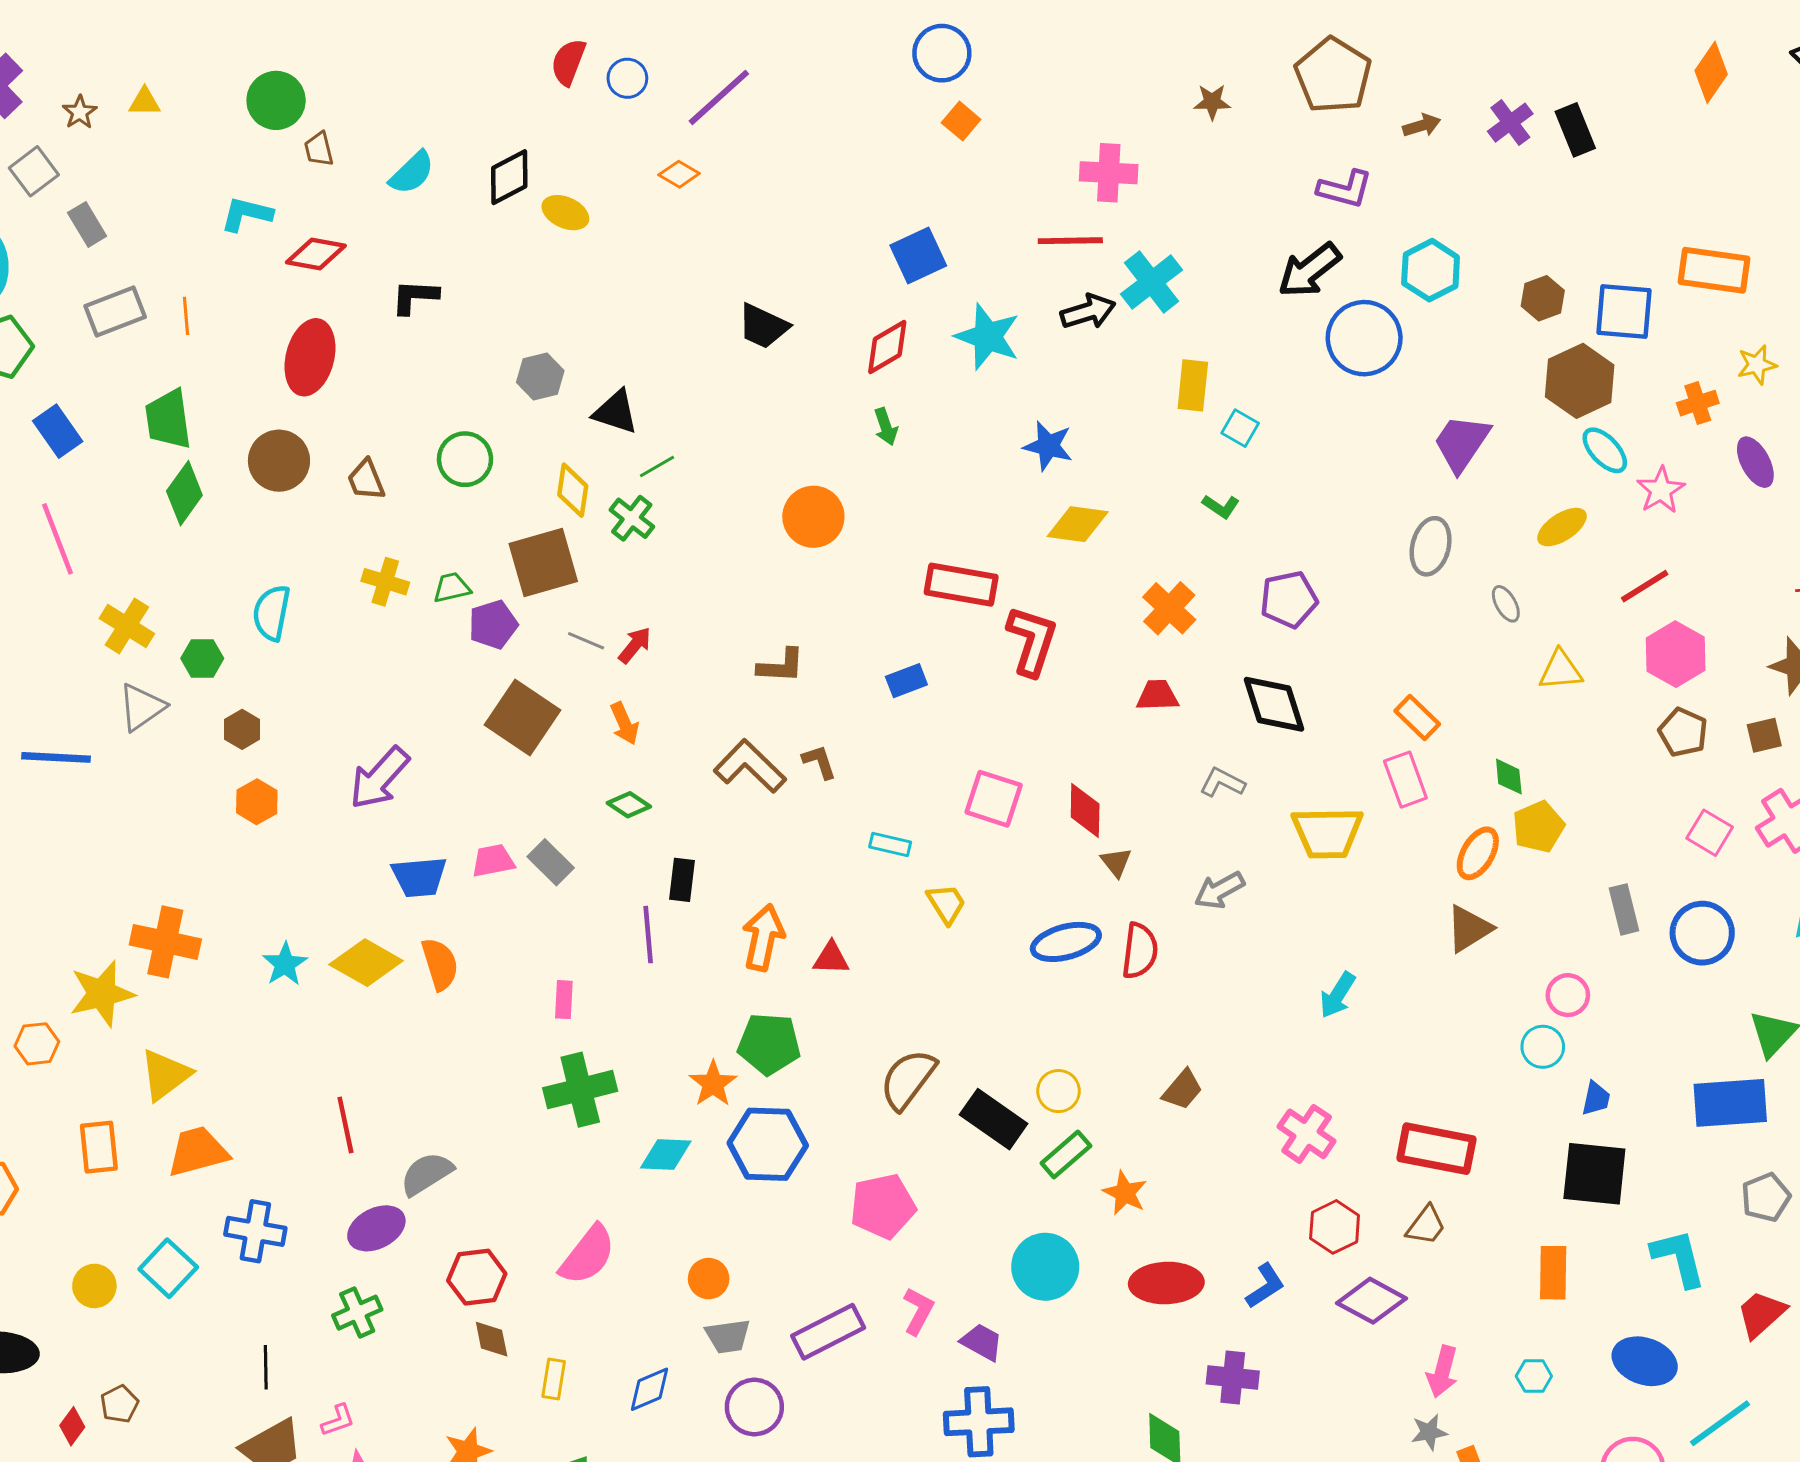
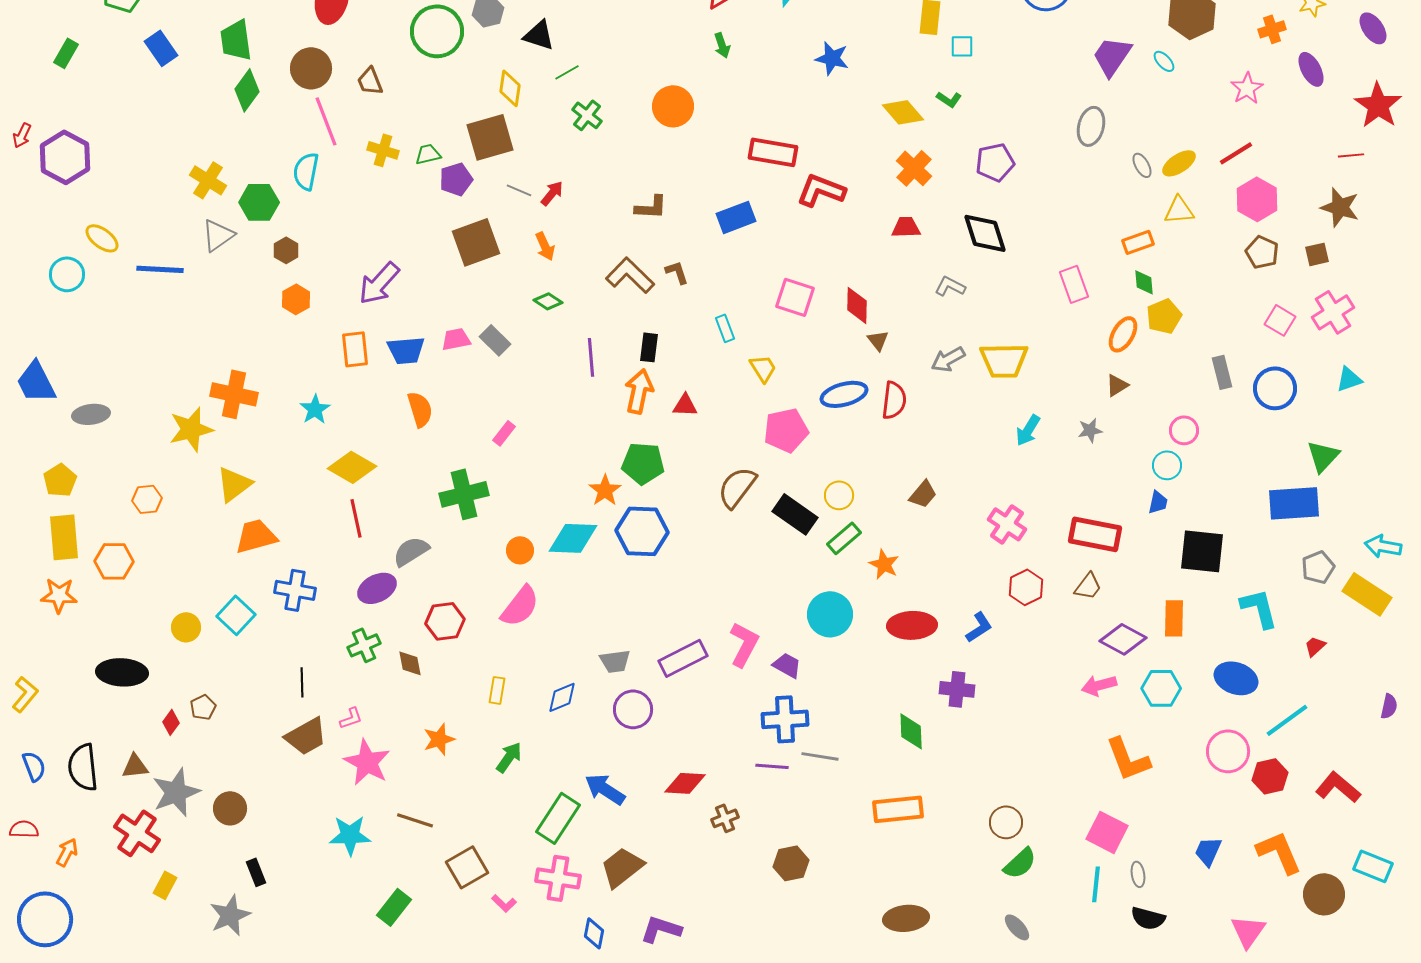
cyan square: (1240, 428) -> (962, 46), turned -30
cyan ellipse: (1605, 450) -> (1164, 61), moved, size x0.7
green circle: (465, 459) -> (437, 31), moved, size x1.4
green cross: (632, 518) -> (587, 115), moved
yellow diamond: (1078, 524) -> (903, 112), moved, turned 42
yellow ellipse: (1562, 527) -> (1179, 163), moved
pink line: (58, 539) -> (326, 121), moved
red L-shape: (1032, 641) -> (821, 190), turned -87
green hexagon: (202, 658) -> (259, 202), size x1.4
blue rectangle: (906, 681) -> (736, 217), size x1.4
brown square: (523, 718) -> (476, 242), turned 36
orange rectangle: (1417, 718) -> (1138, 242), moved, turned -64
yellow trapezoid: (1327, 833) -> (1004, 360), moved
cyan rectangle: (890, 845) -> (725, 328), turned 56
black rectangle: (682, 880) -> (649, 347), moved
brown triangle: (1469, 929) -> (1117, 385), size x0.7
purple line: (648, 935) -> (591, 357), moved
yellow diamond: (366, 963) -> (352, 467), moved
pink rectangle: (564, 1000) -> (504, 433), turned 35
orange hexagon: (37, 1044) -> (147, 499), moved
green cross: (580, 1090) -> (464, 494), moved
blue trapezoid: (1596, 1098) -> (1158, 502), moved
orange rectangle: (99, 1147) -> (355, 349), moved
cyan diamond: (666, 1155) -> (573, 538), size x1.4
pink pentagon: (883, 1206) -> (786, 430), moved
orange circle: (709, 1279) -> (520, 550), moved
purple diamond: (1372, 1301) -> (1123, 639), moved
pink L-shape: (918, 1311) -> (744, 644), size x1.4
red trapezoid: (1761, 1314) -> (1315, 646), size x0.6
brown diamond: (492, 1339) -> (410, 663), moved
pink arrow: (1442, 1372) -> (1099, 685), turned 60
cyan hexagon: (1534, 1376) -> (1161, 688), size x1.6
gray star: (1429, 1432) -> (1090, 430), moved

